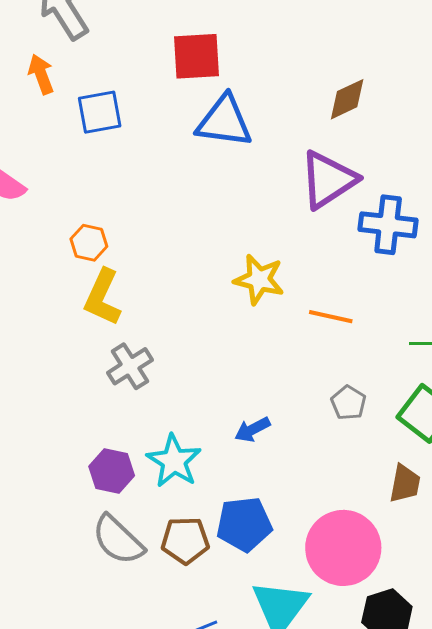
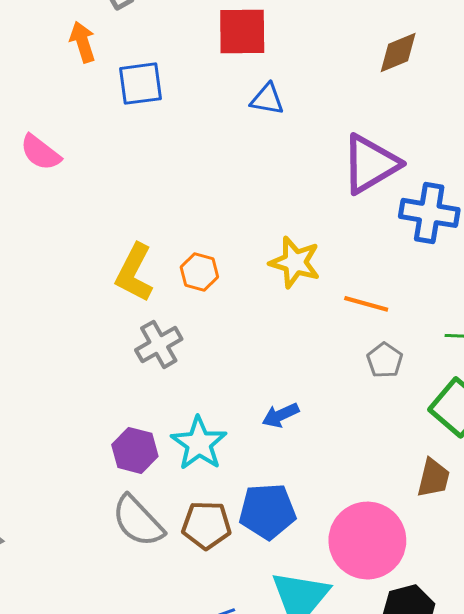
brown diamond: (347, 99) -> (398, 52), moved
blue triangle: (224, 121) -> (267, 99), size x0.6
orange hexagon: (89, 243) -> (199, 272), moved
gray pentagon: (348, 403) -> (385, 360), moved

